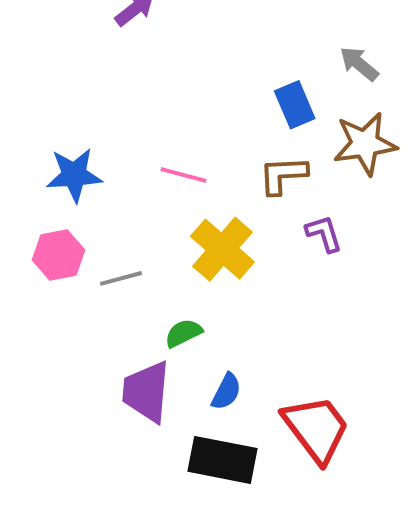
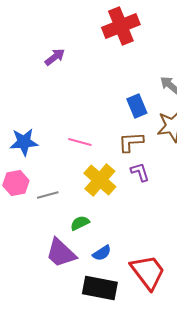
purple L-shape: (324, 234) -> (140, 172), moved
purple trapezoid: (146, 392) -> (61, 253), turned -52
blue semicircle: (226, 392) -> (102, 253), turned 30

